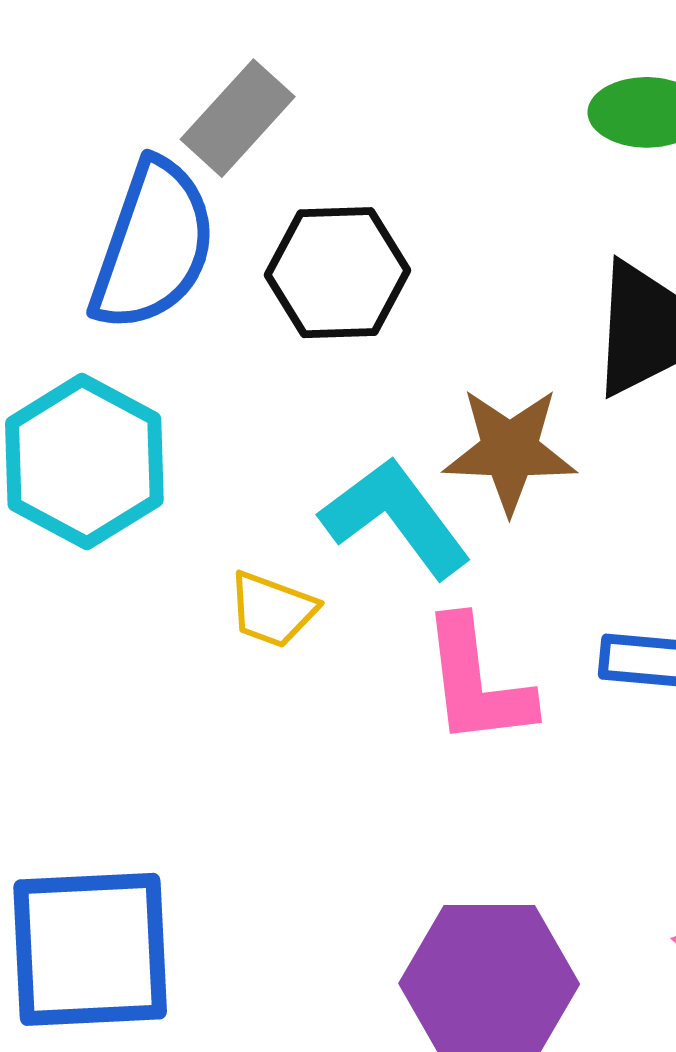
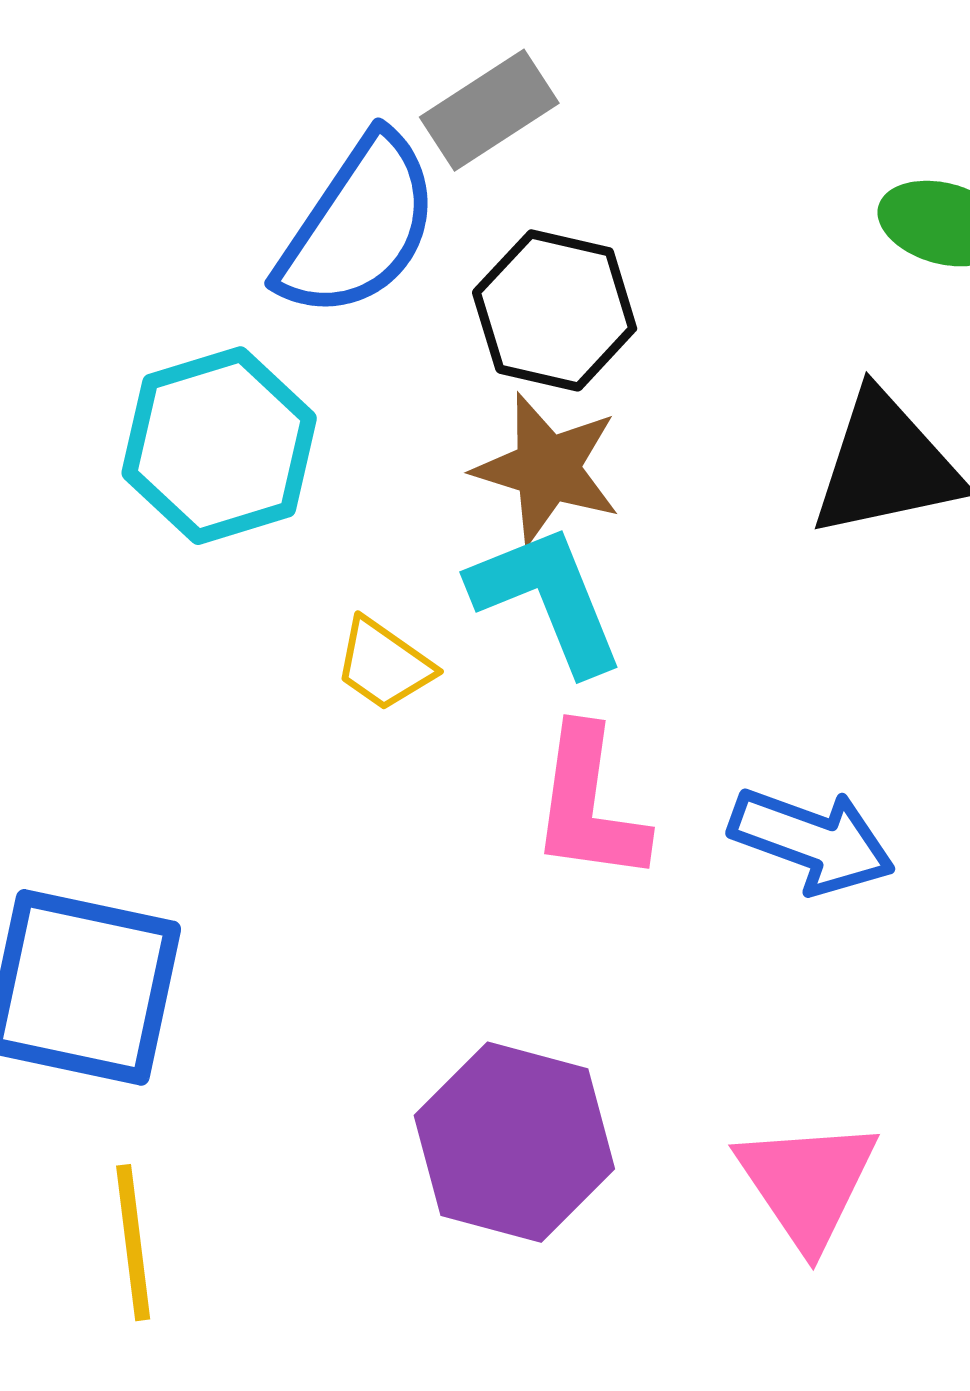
brown star: (510, 450) -> (547, 469), moved

